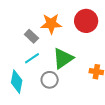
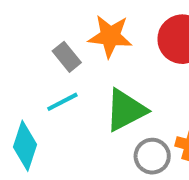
gray circle: (50, 80) -> (152, 156), moved

